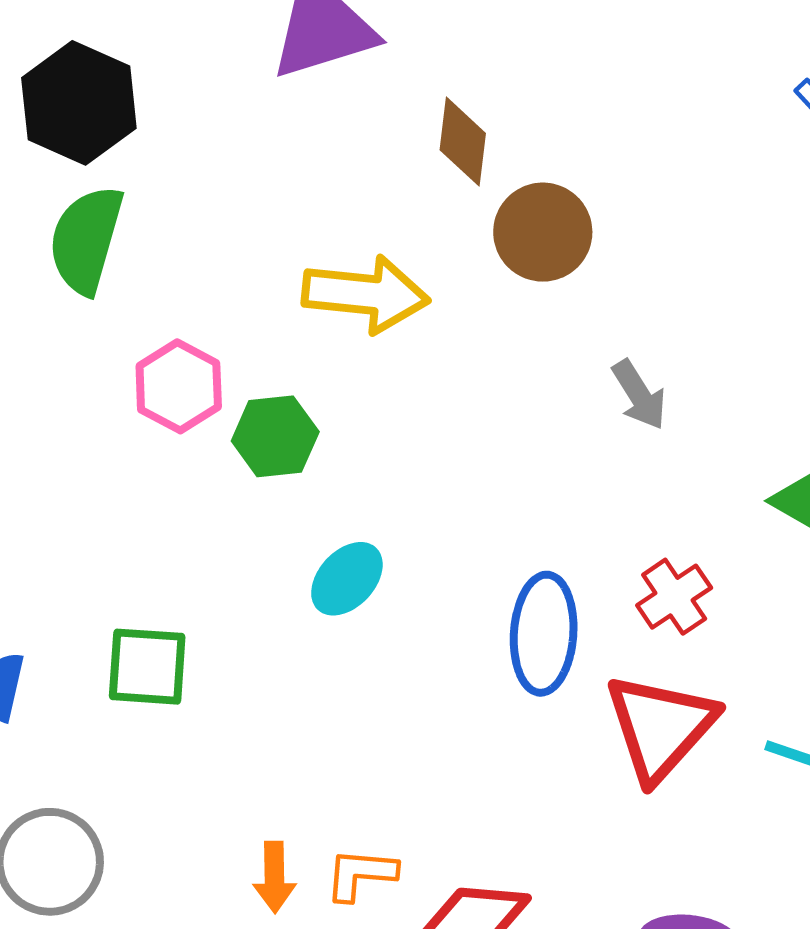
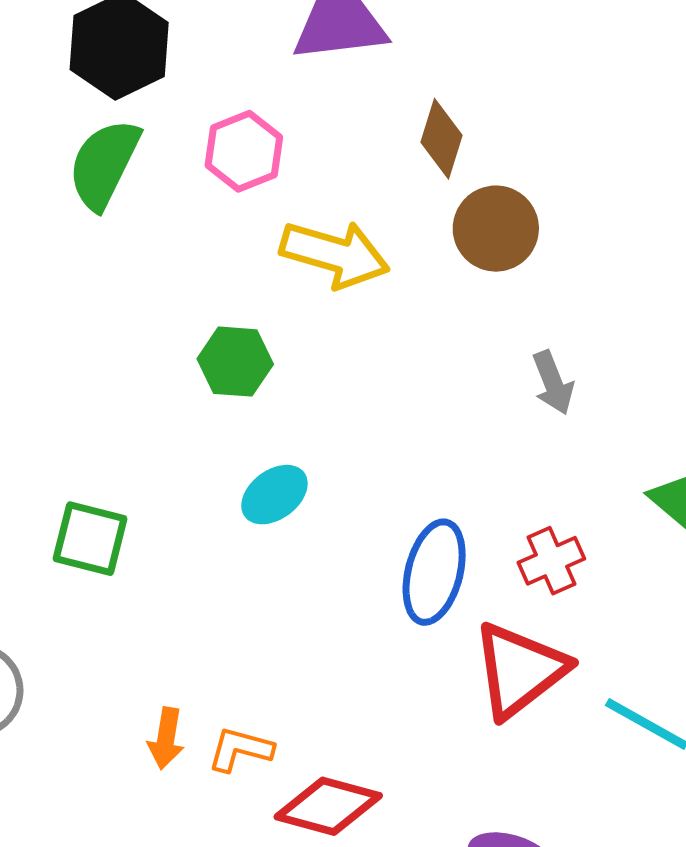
pink hexagon: (179, 386) -> (244, 151), moved

